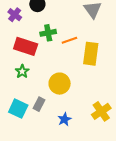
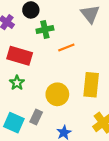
green cross: (48, 33) -> (45, 30), moved
yellow rectangle: (91, 54) -> (91, 85), moved

